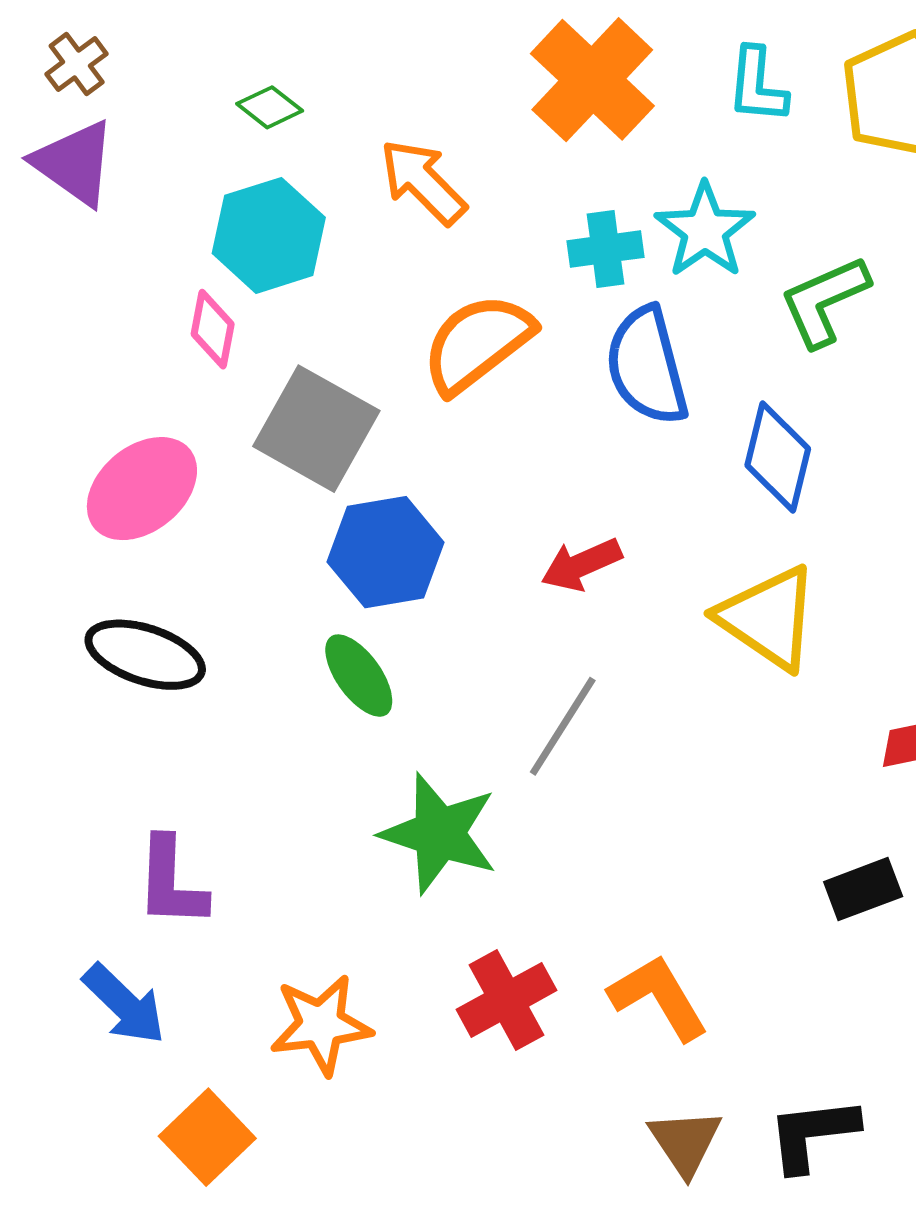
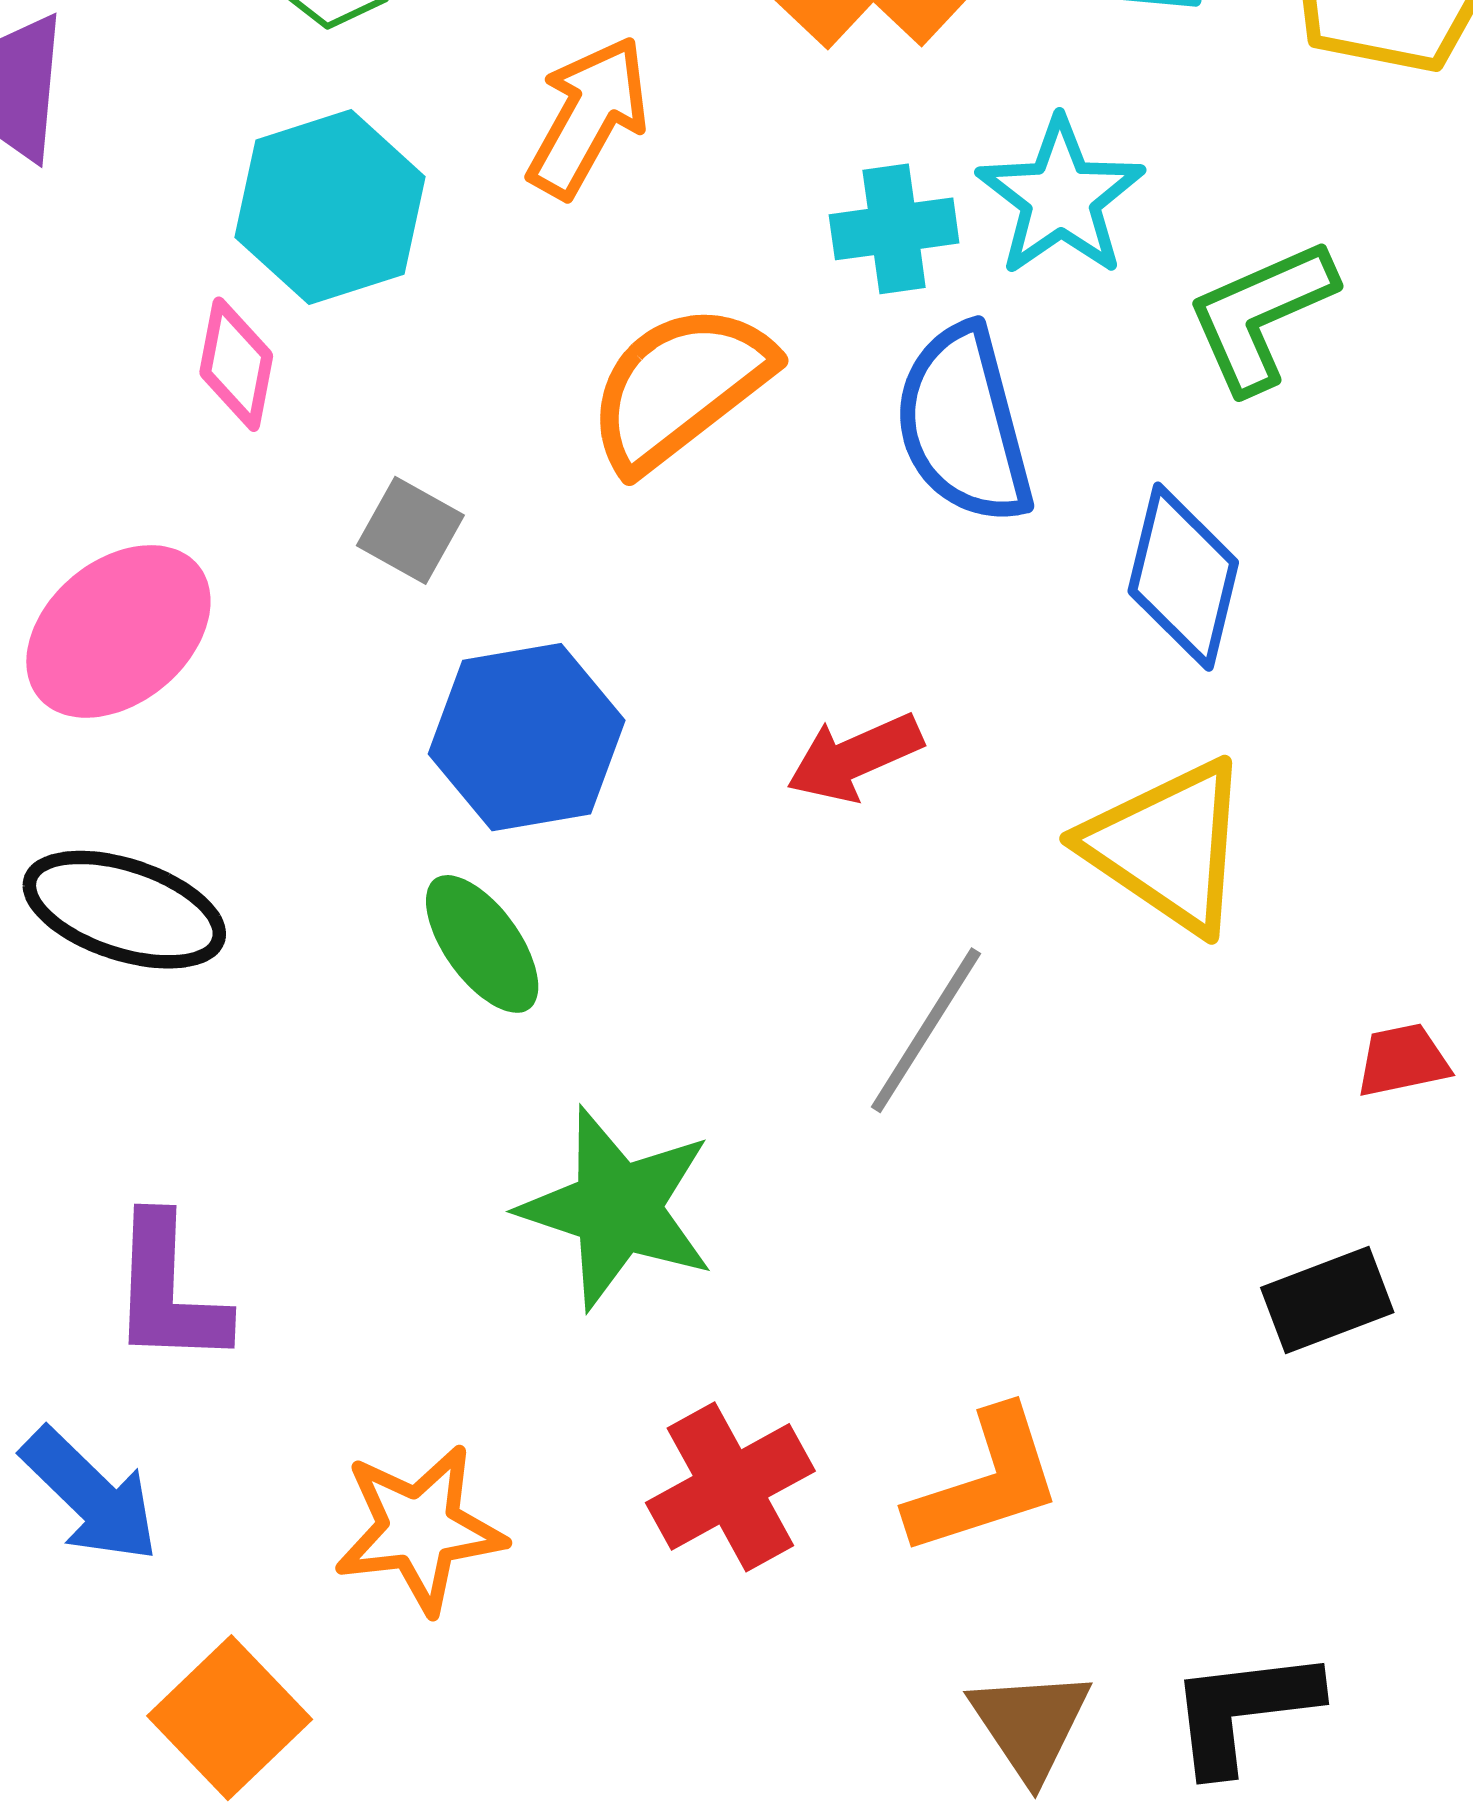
orange arrow: (423, 182) -> (588, 117), turned 74
gray square: (316, 429) -> (410, 530), size x0.5
gray line: (563, 726) -> (926, 1030), moved
orange L-shape: (659, 997) -> (985, 1482), turned 103

